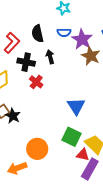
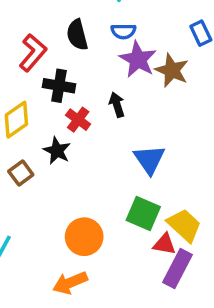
purple star: (82, 39) -> (138, 59), moved
black arrow: (50, 57) -> (117, 105), moved
black star: (13, 116) -> (57, 151), moved
orange arrow: (17, 168) -> (70, 283), moved

